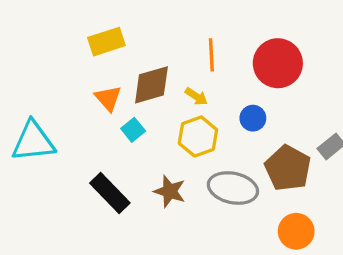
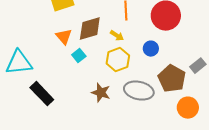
black rectangle: (110, 193) -> (42, 94), moved
orange circle: (296, 231) -> (188, 108), moved

